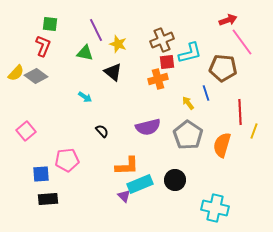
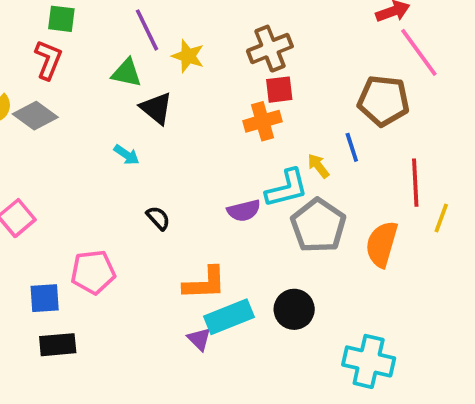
cyan L-shape: (190, 53) -> (287, 188), moved
black triangle: (113, 72) -> (156, 108), moved
purple semicircle: (148, 127) -> (244, 211), size x0.7

